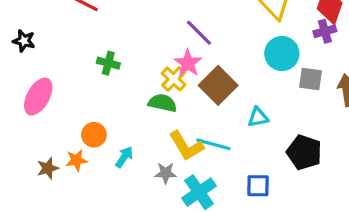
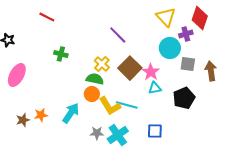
purple cross: (325, 31) -> (186, 34), moved
pink star: (188, 63) -> (151, 72), moved
orange circle: (94, 135) -> (92, 94), moved
black pentagon: (304, 152) -> (184, 98), moved, turned 30
cyan arrow: (124, 157) -> (71, 113), size x1.5
gray star: (166, 173) -> (97, 133), moved

